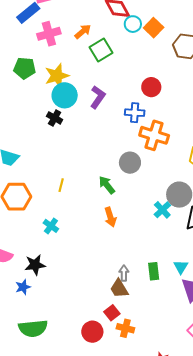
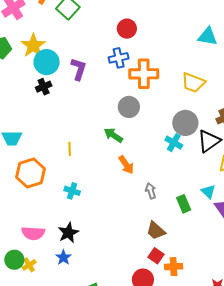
purple L-shape: (98, 97) -> (79, 69), moved
black cross: (55, 118) -> (44, 87), turned -35
gray arrow: (124, 273) -> (151, 191), moved

